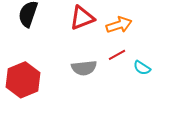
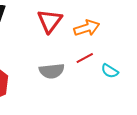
red triangle: (82, 18) -> (50, 21), turned -32

